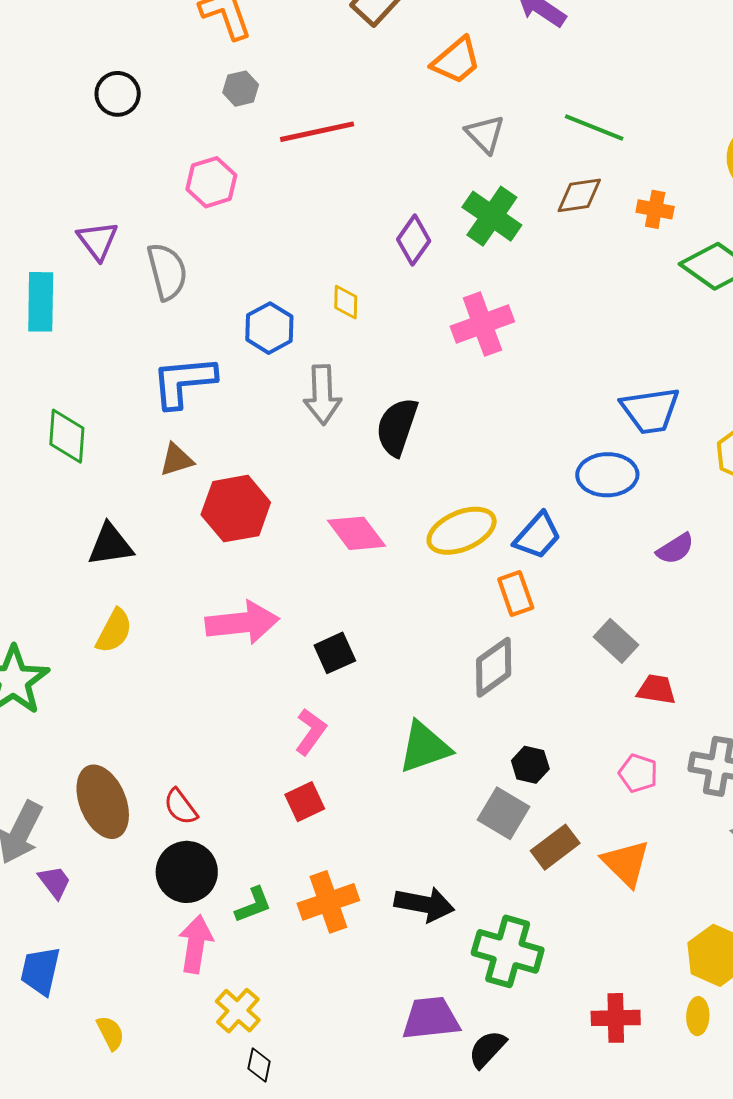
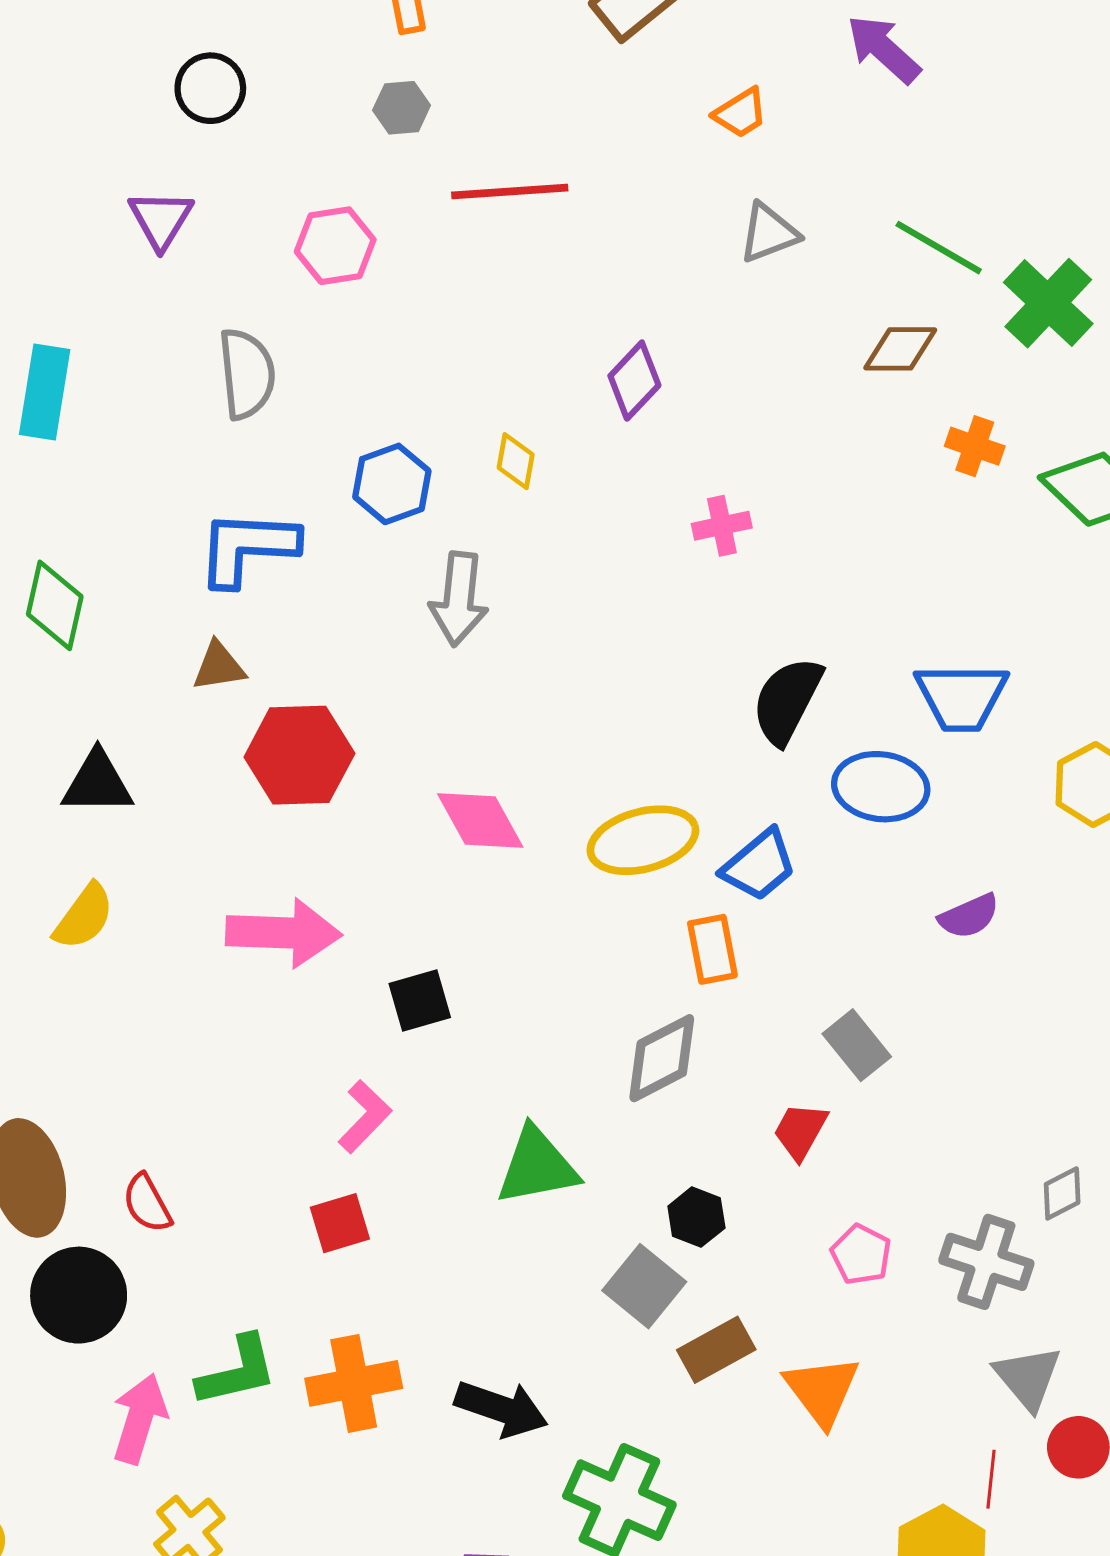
orange trapezoid: (456, 61) -> (740, 113), size x0.7
gray triangle: (485, 134) -> (769, 233), turned 45
orange cross: (655, 209) -> (975, 446), moved
green cross: (492, 216) -> (1048, 303), moved
purple triangle: (98, 241) -> (161, 219), moved
pink cross: (482, 324) -> (722, 526), size x0.6
black semicircle: (397, 427) -> (787, 701), moved
red trapezoid: (656, 689) -> (800, 1131), moved, turned -78
black circle: (187, 872) -> (79, 1295), moved
green L-shape: (253, 905) -> (237, 1371), size x1.4

